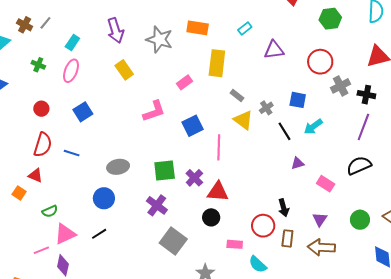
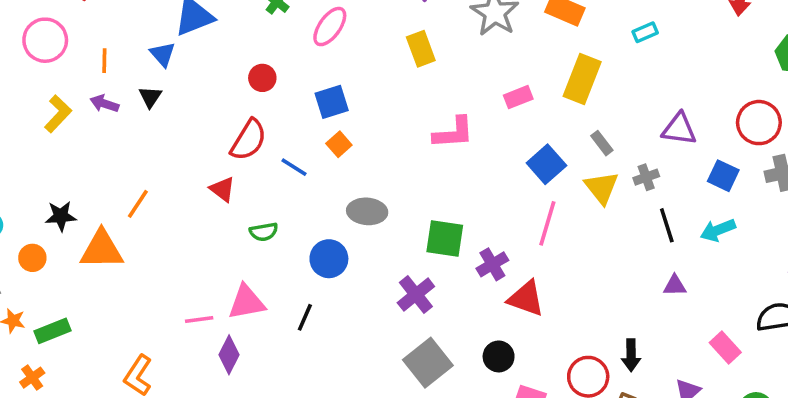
purple triangle: (274, 50) -> (679, 129), moved
blue square: (298, 100) -> (723, 176), moved
blue square: (193, 126) -> (546, 164), moved, turned -30
pink rectangle: (326, 184) -> (725, 348), moved
orange square: (19, 193) -> (339, 144), moved
green semicircle: (50, 211) -> (264, 232), moved
black circle: (211, 217) -> (499, 356), moved
black line: (99, 234) -> (305, 317), turned -49

